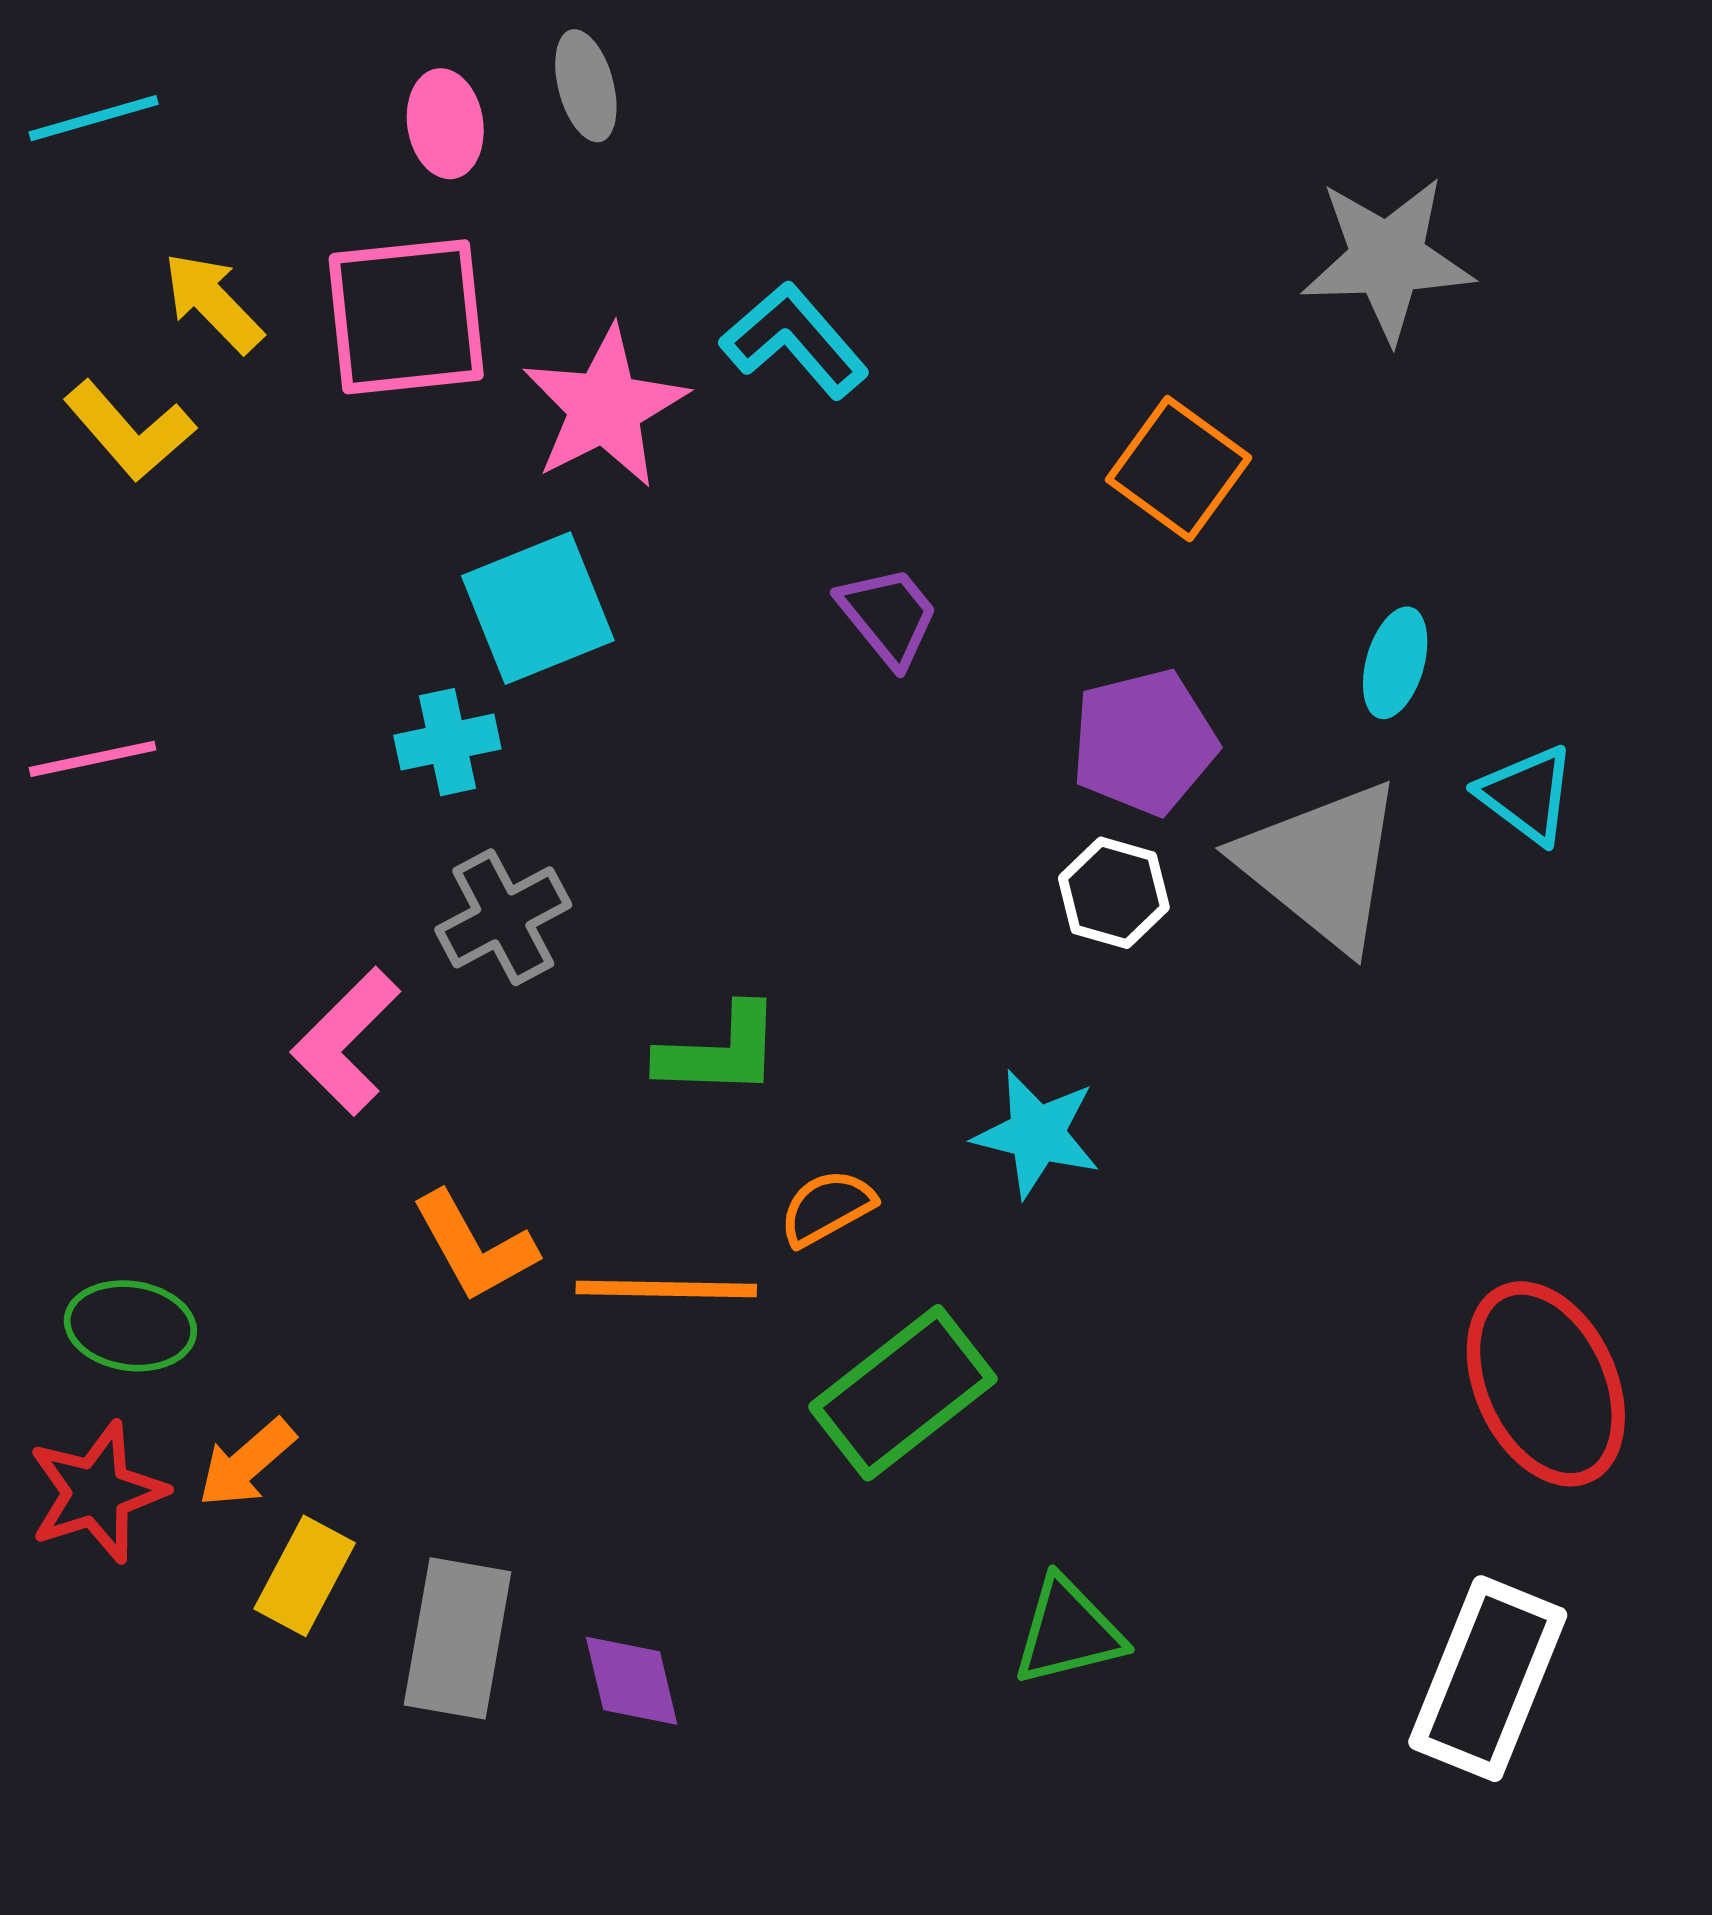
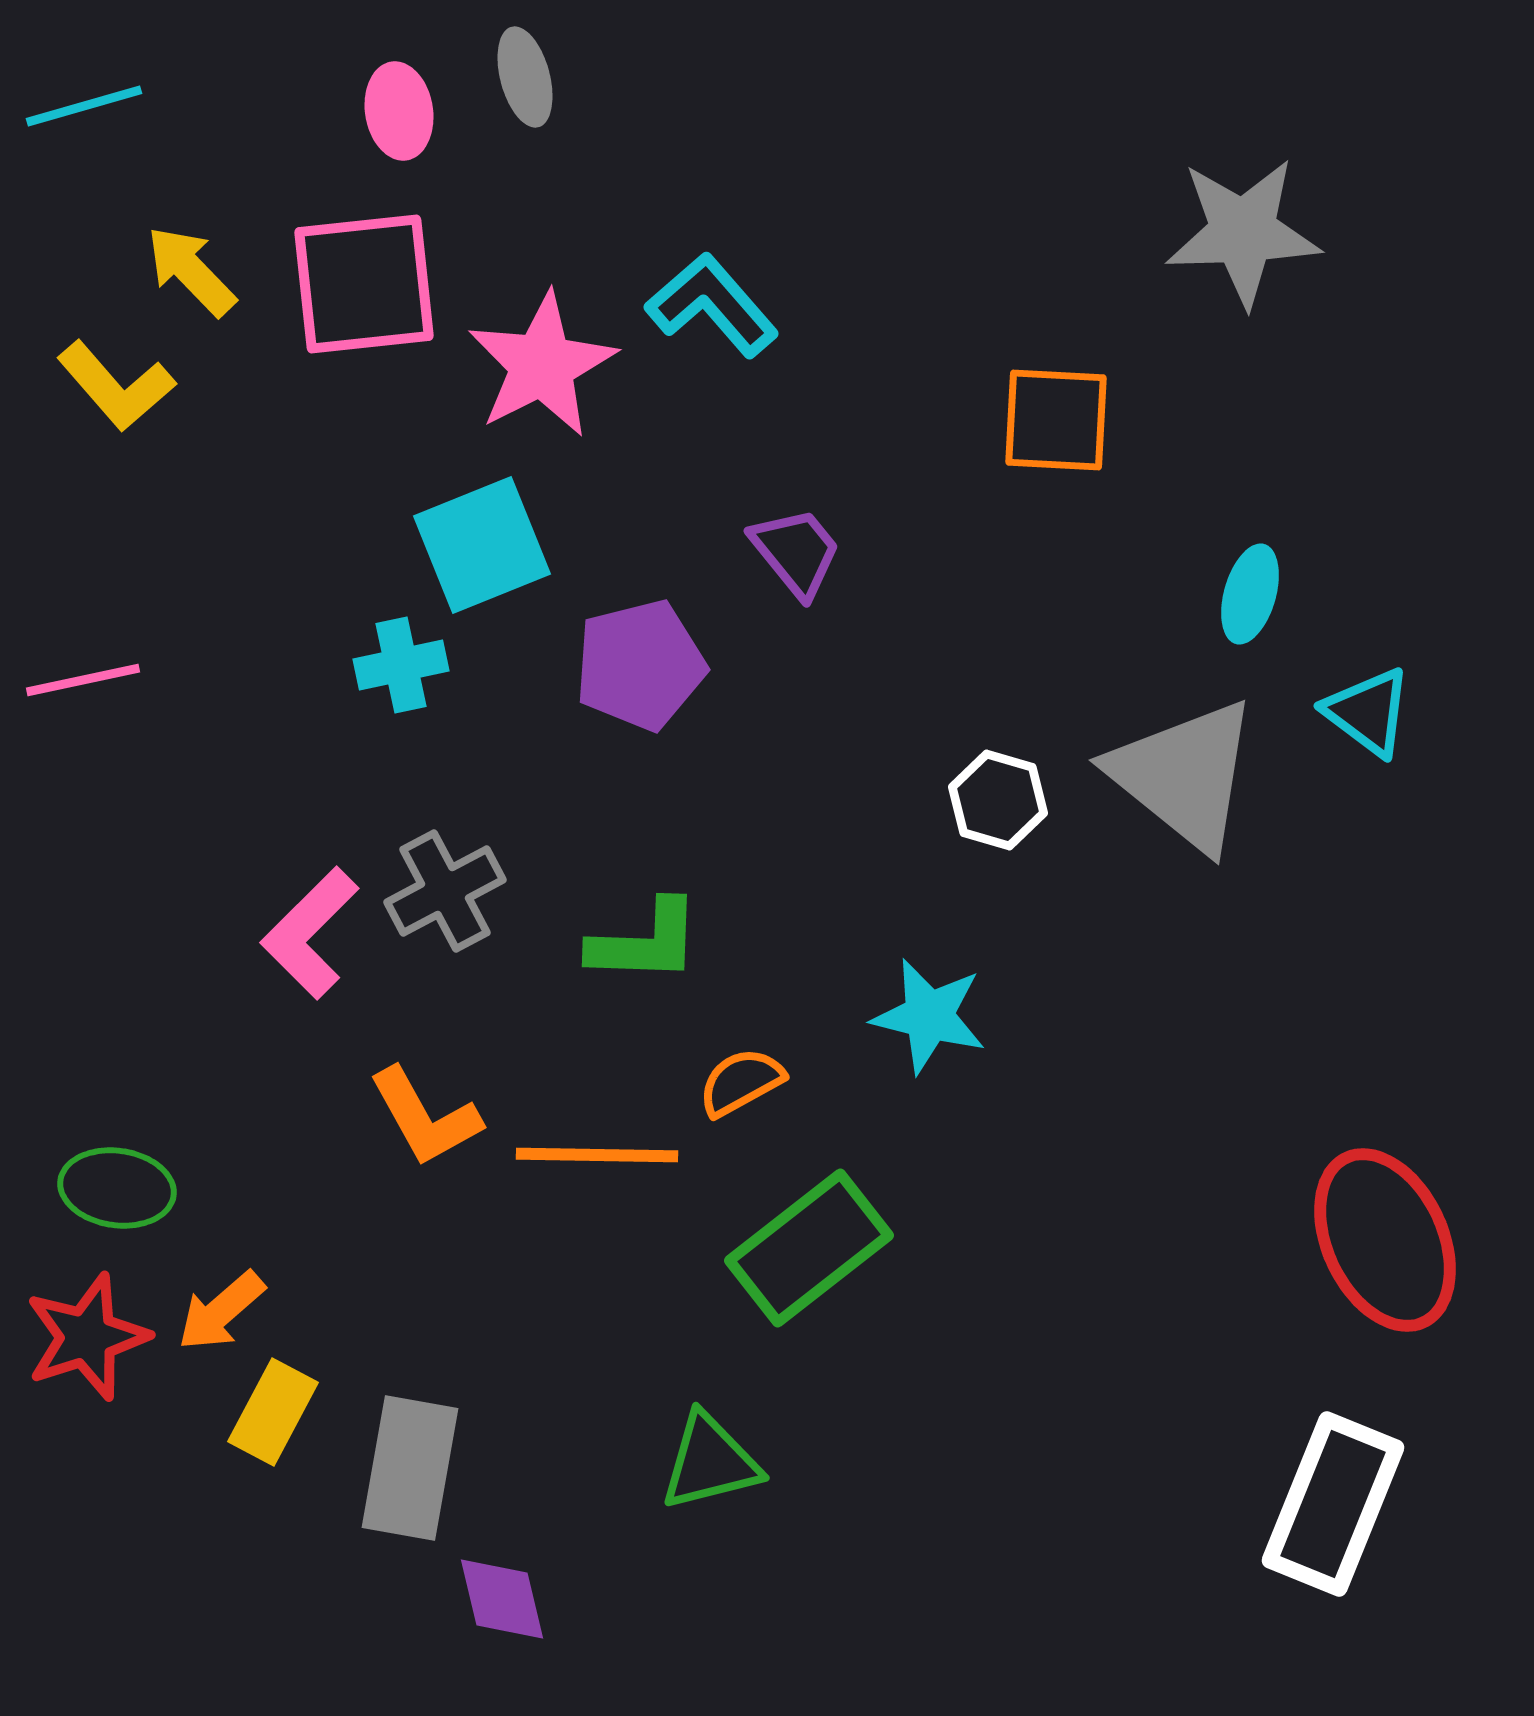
orange square: (1179, 469) -> (1056, 420), turned -33
purple pentagon: (1144, 742) -> (640, 665), moved
gray cross: (503, 917) -> (445, 891), moved
green triangle: (1068, 1632) -> (710, 1462), moved
purple diamond: (632, 1681) -> (502, 1599), moved

